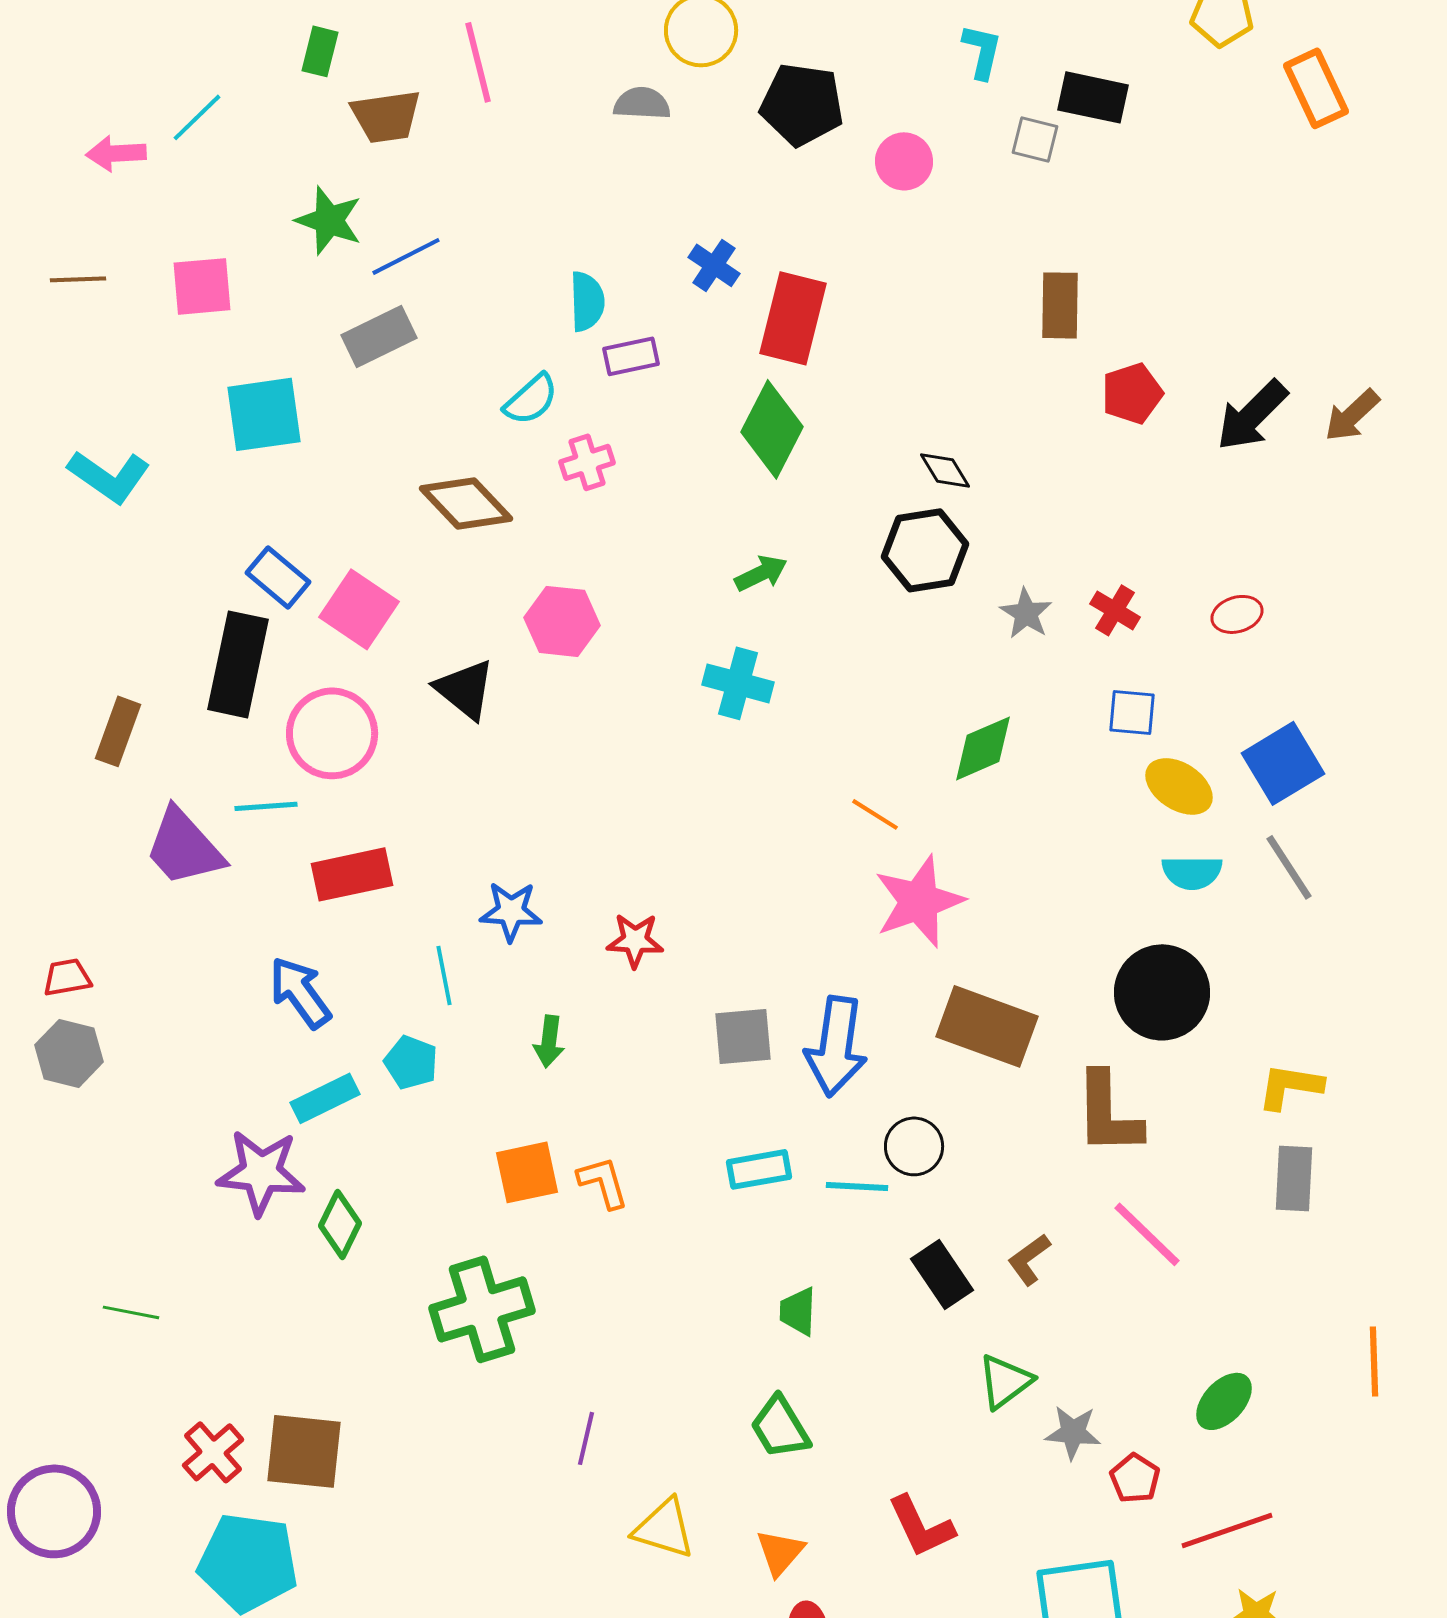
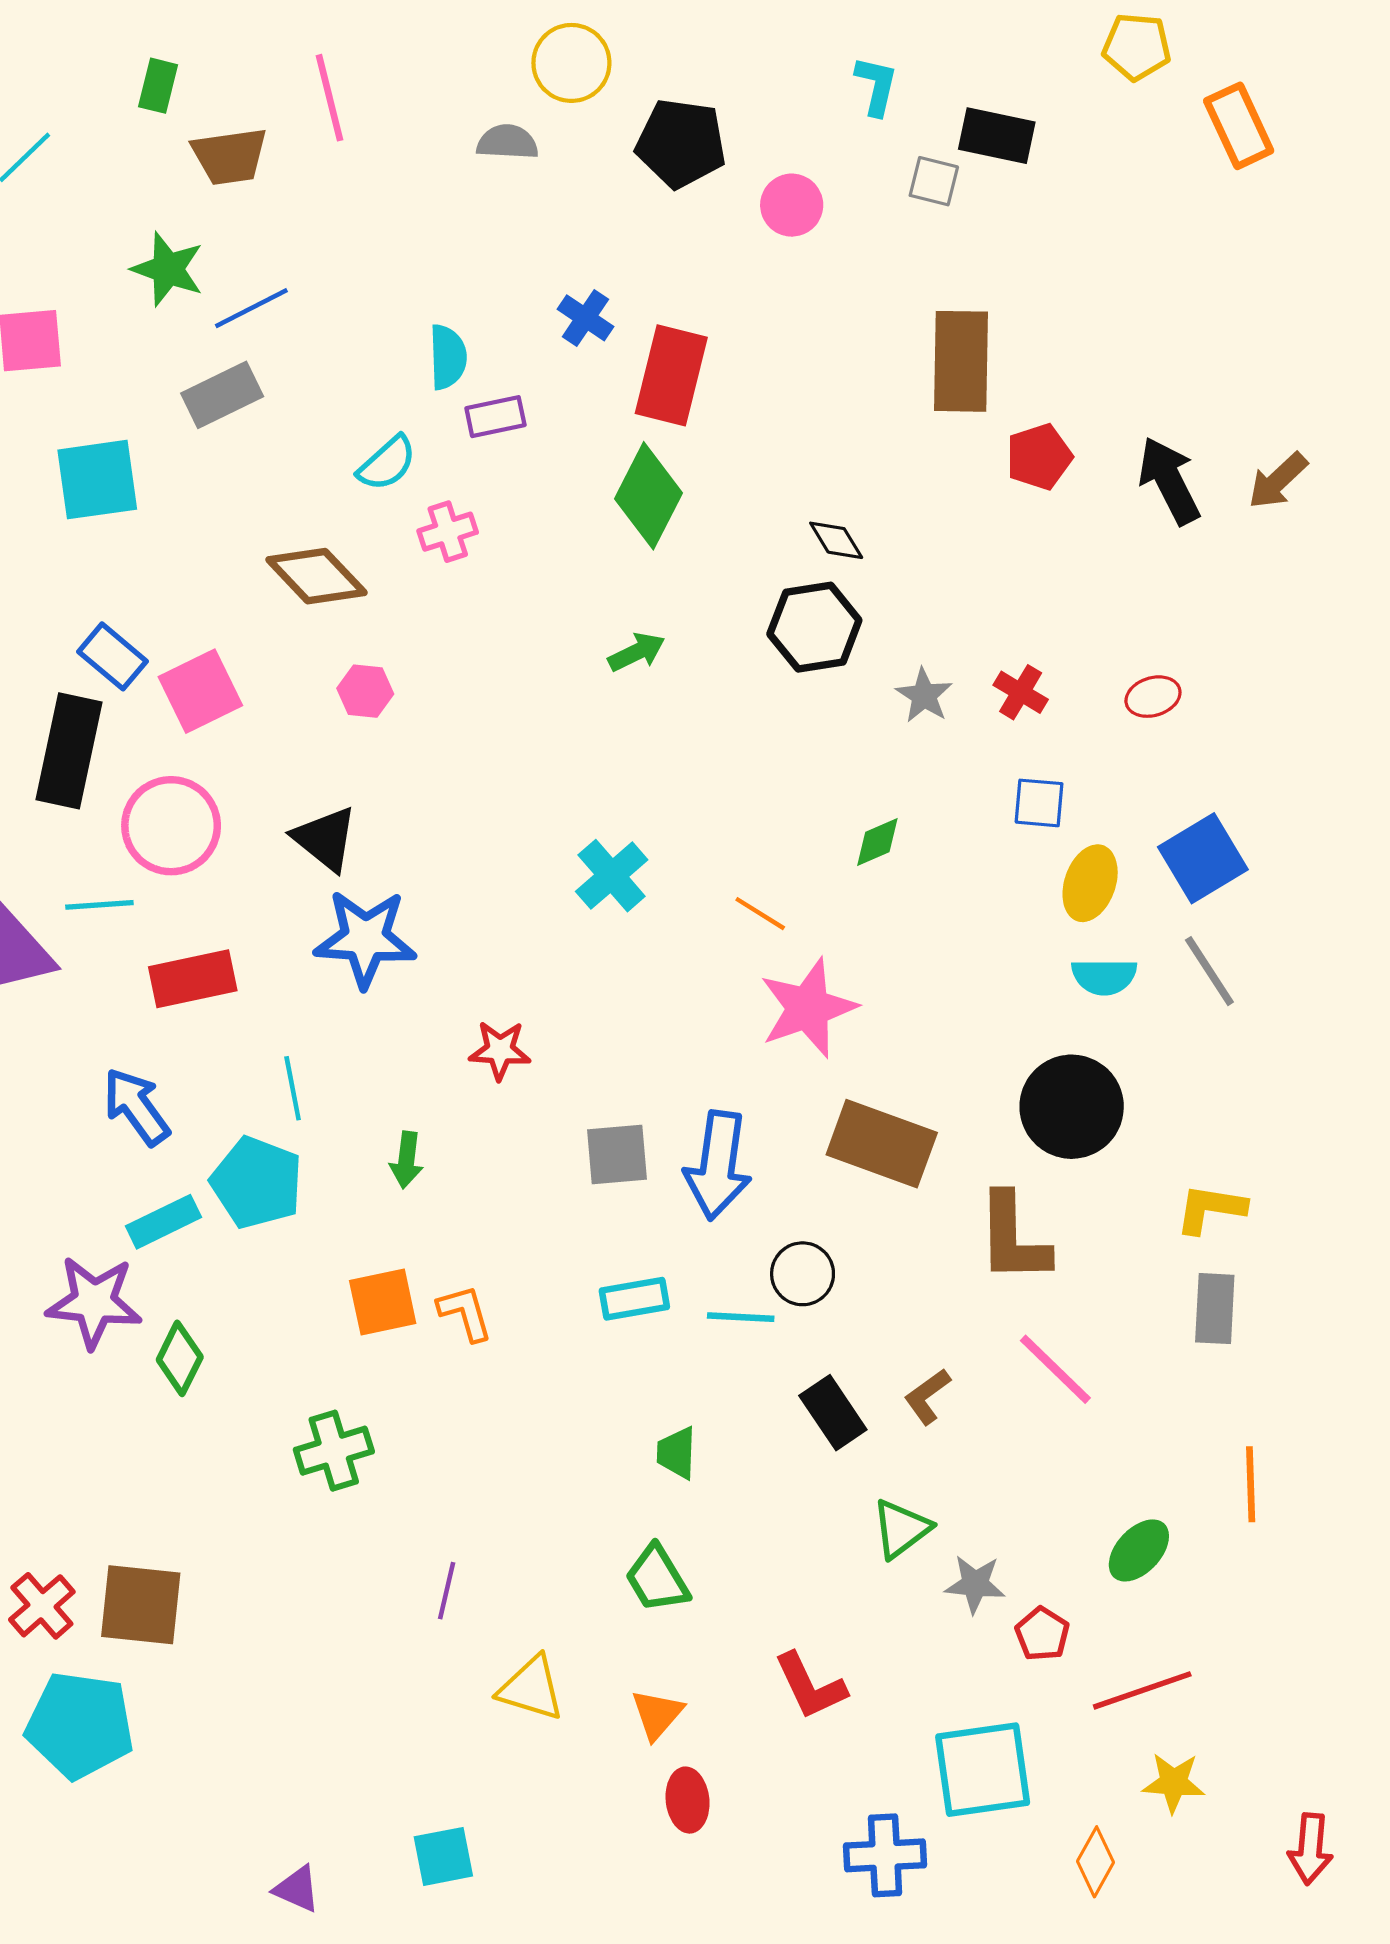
brown rectangle: (1060, 305) -> (961, 361), size x1.4
black arrow: (1252, 415) -> (1169, 481), turned 108
pink square: (359, 609) -> (200, 691), turned 30
pink hexagon: (562, 621) -> (365, 691), moved, size x0.7
cyan cross: (738, 683) -> (612, 876), moved, turned 34
black triangle: (465, 689) -> (325, 839), moved
green diamond: (983, 748) -> (877, 842), size x0.7
yellow ellipse: (1179, 786) -> (1090, 883), turned 76
blue star: (511, 911) -> (365, 939), moved, size x1.5
cyan pentagon: (411, 1062) -> (257, 1183), size x1.6
green cross: (482, 1309) -> (334, 1451), size x0.7
orange line: (1374, 1361) -> (1251, 1484), moved

